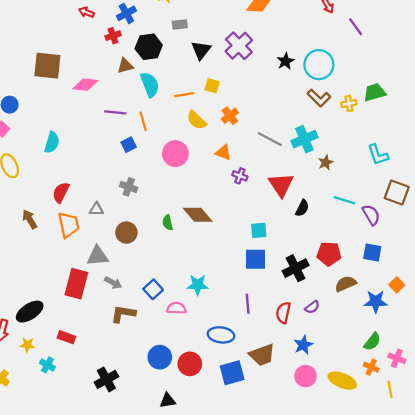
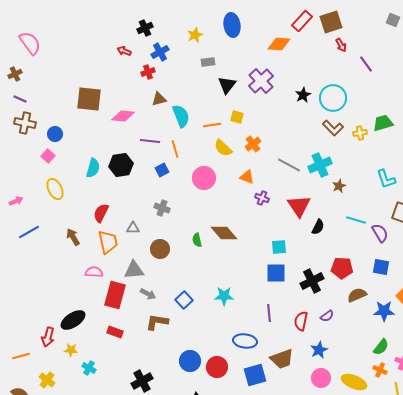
black hexagon: (149, 47) -> (121, 165), moved
pink semicircle: (176, 308) -> (94, 272), moved
red rectangle: (66, 337) -> (115, 332), moved

